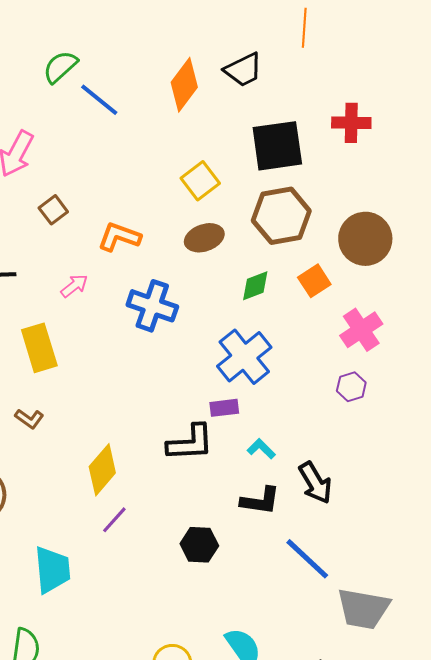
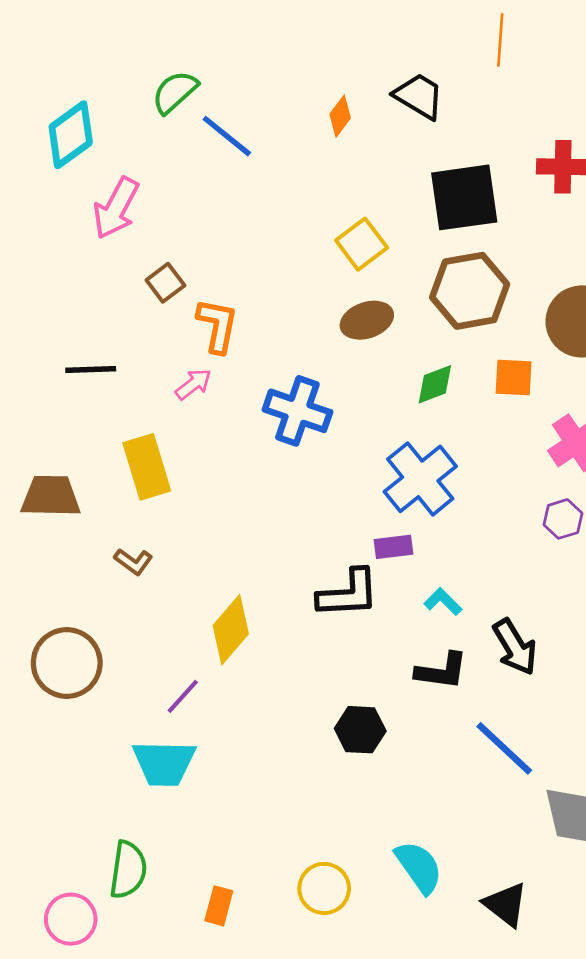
black trapezoid: (243, 70) -> (419, 96), turned -123
orange diamond: (184, 85) -> (340, 116), size x0.6
orange L-shape: (119, 237) -> (217, 325), moved, turned 81
orange square: (314, 281) -> (514, 378), turned 36
purple line: (114, 520) -> (183, 696), moved
cyan trapezoid: (52, 570) -> (164, 763), turned 96

